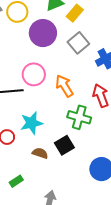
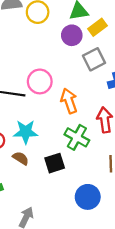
purple circle: (43, 33) -> (72, 35), moved, size x0.7
brown semicircle: (40, 153) -> (21, 158), moved

